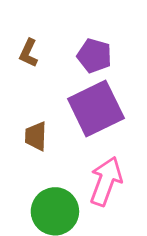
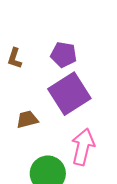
brown trapezoid: (36, 136) -> (27, 119), turned 80

